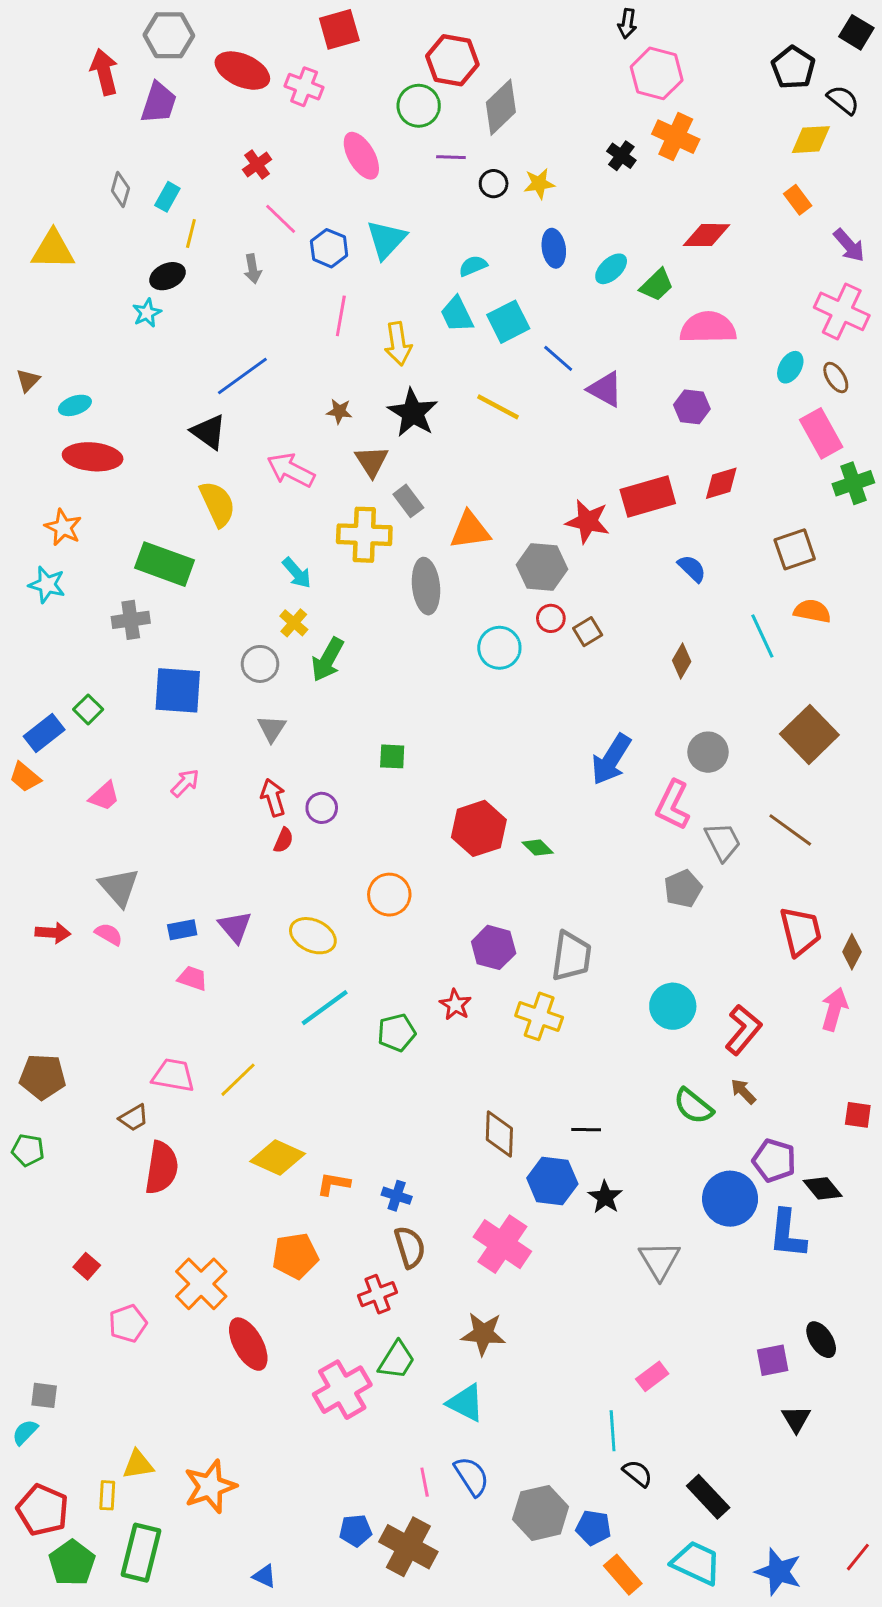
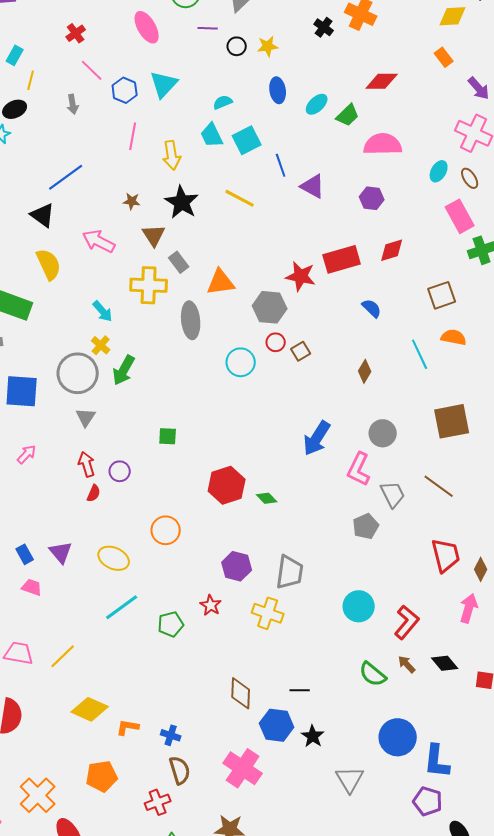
blue line: (558, 358) -> (281, 165), turned 30
gray circle: (260, 664) -> (78, 373), size x1.6
brown square: (809, 734) -> (452, 421), turned 33
blue rectangle: (182, 930) -> (25, 554), turned 72
purple pentagon: (774, 1160) -> (428, 801), moved
black diamond: (823, 1188) -> (445, 663), moved

